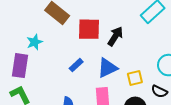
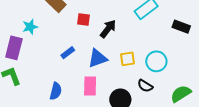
red square: (89, 29) -> (83, 20), size x0.6
yellow square: (135, 78) -> (127, 59), moved

